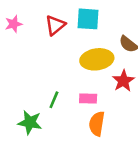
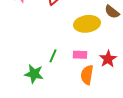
red star: (123, 81) -> (108, 59), moved

